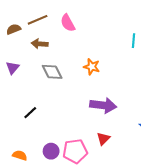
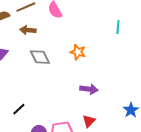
purple arrow: (103, 105) -> (89, 89), size x0.7
black line: (30, 113) -> (19, 109), moved

